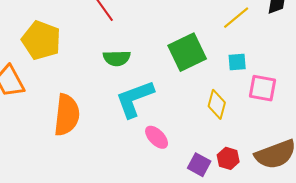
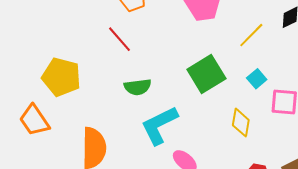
cyan square: (237, 62) -> (257, 79), turned -30

